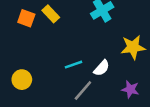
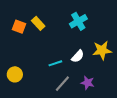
white semicircle: (102, 68) -> (78, 56), moved
purple star: (130, 89) -> (88, 83), moved

